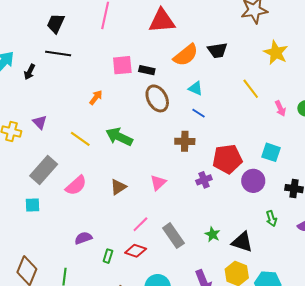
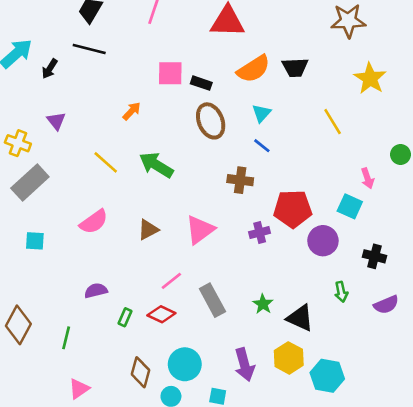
cyan triangle: (195, 88) -> (261, 113), turned 42
pink arrow: (280, 108) -> (367, 178), moved
purple triangle: (40, 122) -> (56, 121), moved
gray rectangle: (44, 170) -> (30, 182), moved
pink triangle: (158, 183) -> (200, 230), size x1.4

